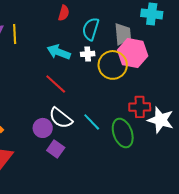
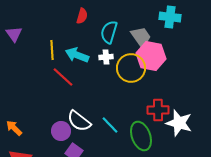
yellow line: (15, 34) -> (52, 50), moved
gray trapezoid: (123, 34) -> (141, 37), turned -30
red line: (56, 84) -> (63, 77), moved

